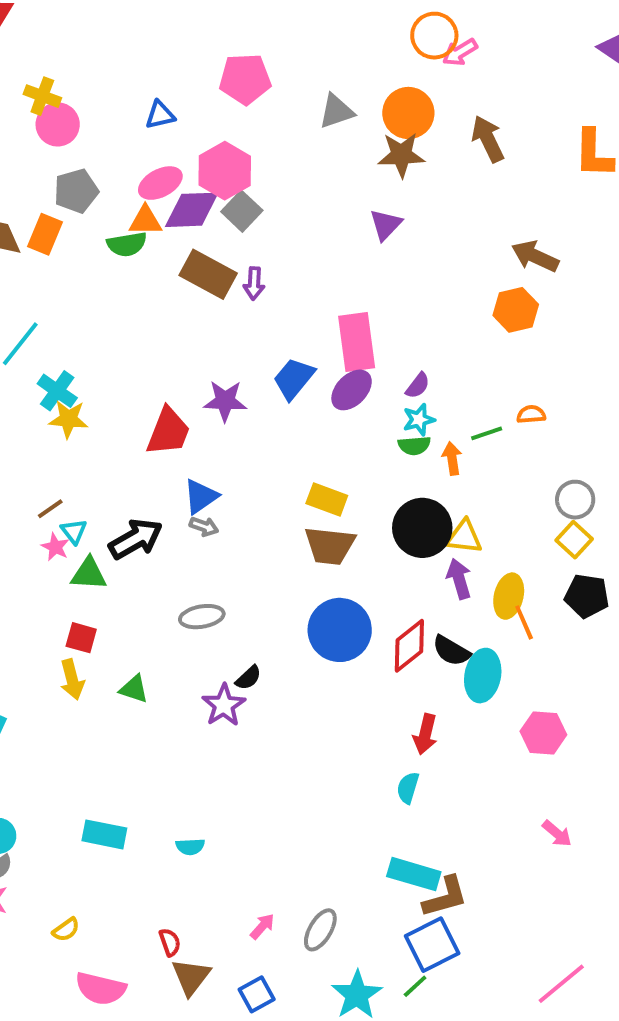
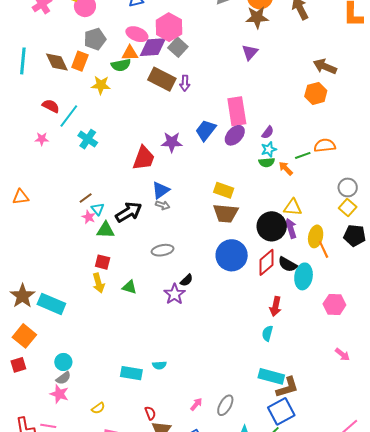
pink ellipse: (160, 183) -> (137, 34), turned 50
orange semicircle: (531, 414) -> (325, 145), size x1.5
yellow star: (68, 419) -> (101, 85), moved
orange arrow: (452, 458) -> (286, 168), turned -35
black circle: (422, 528) -> (272, 226), moved
cyan rectangle: (104, 834) -> (131, 373), moved

